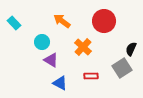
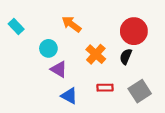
red circle: (104, 21) -> (134, 31), moved
black semicircle: (131, 49) -> (126, 56), moved
gray square: (122, 68) -> (140, 91), moved

